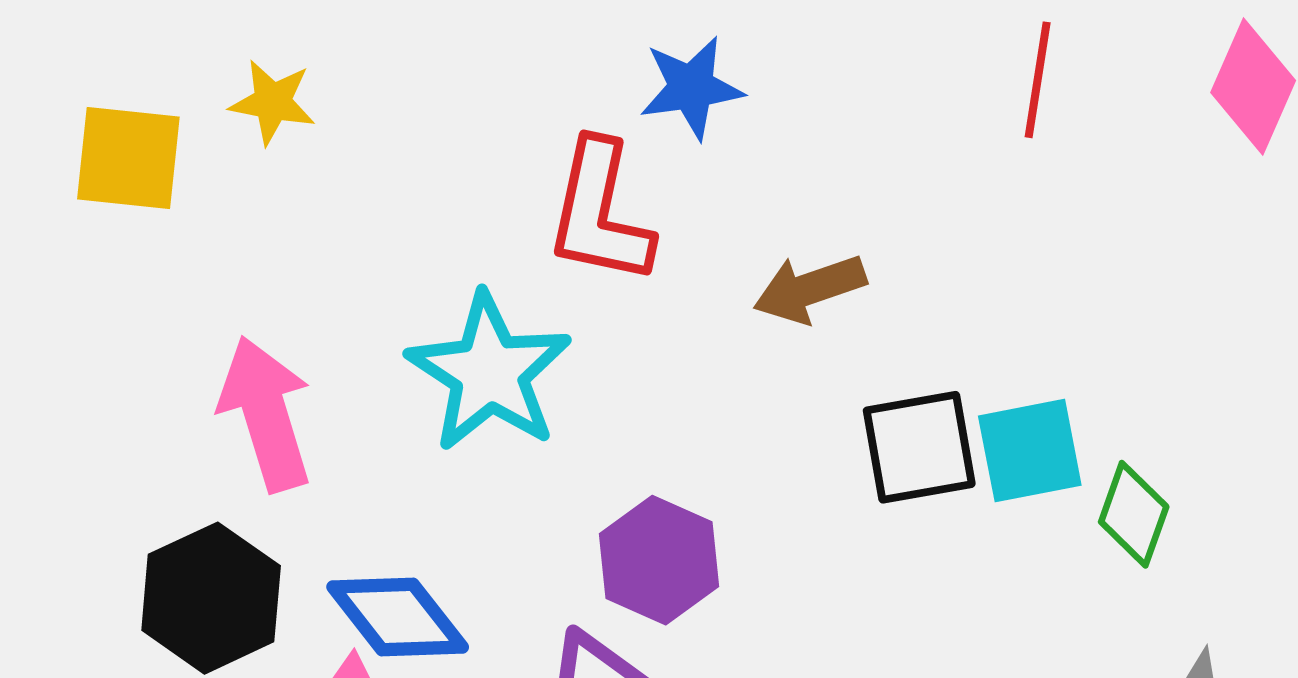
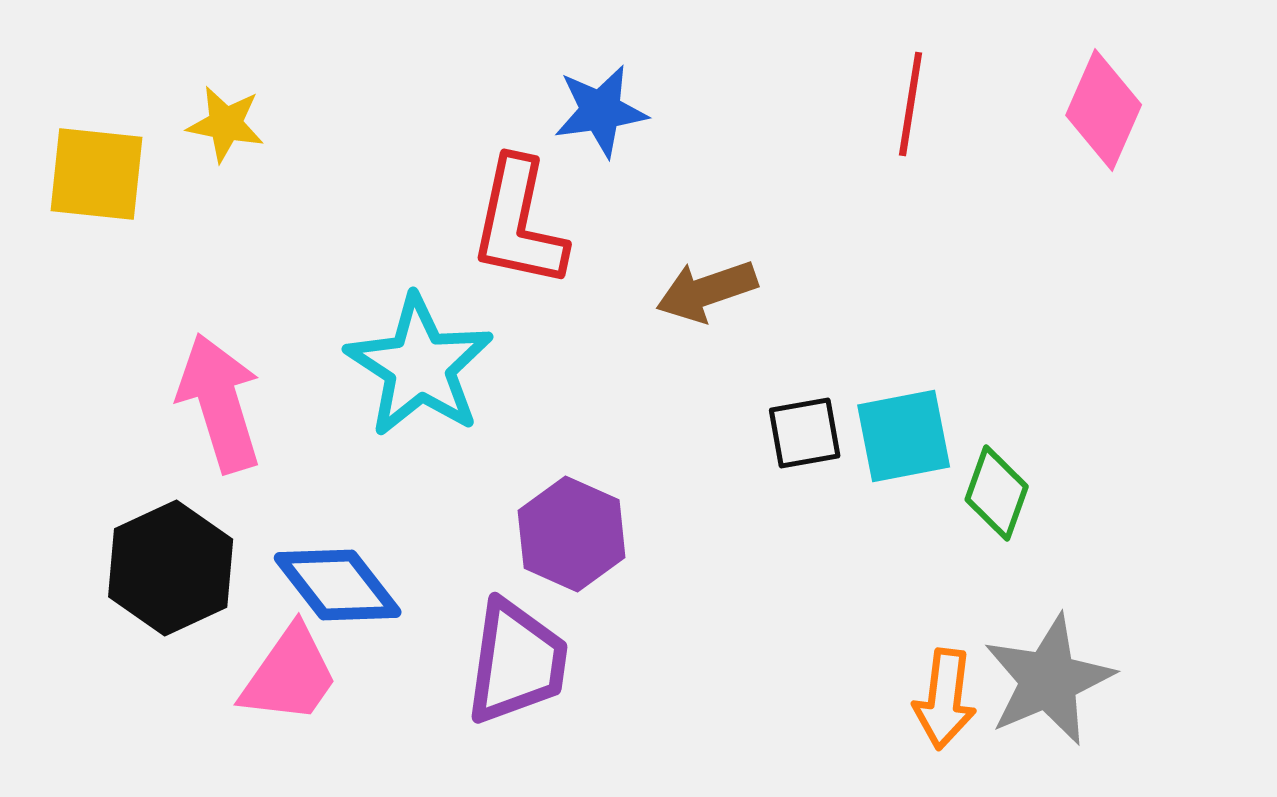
black square: (919, 447) -> (805, 433), size x0.7

